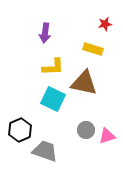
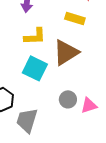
brown triangle: (84, 83) -> (66, 52), turned -44
gray trapezoid: (45, 151) -> (27, 120), turned -92

